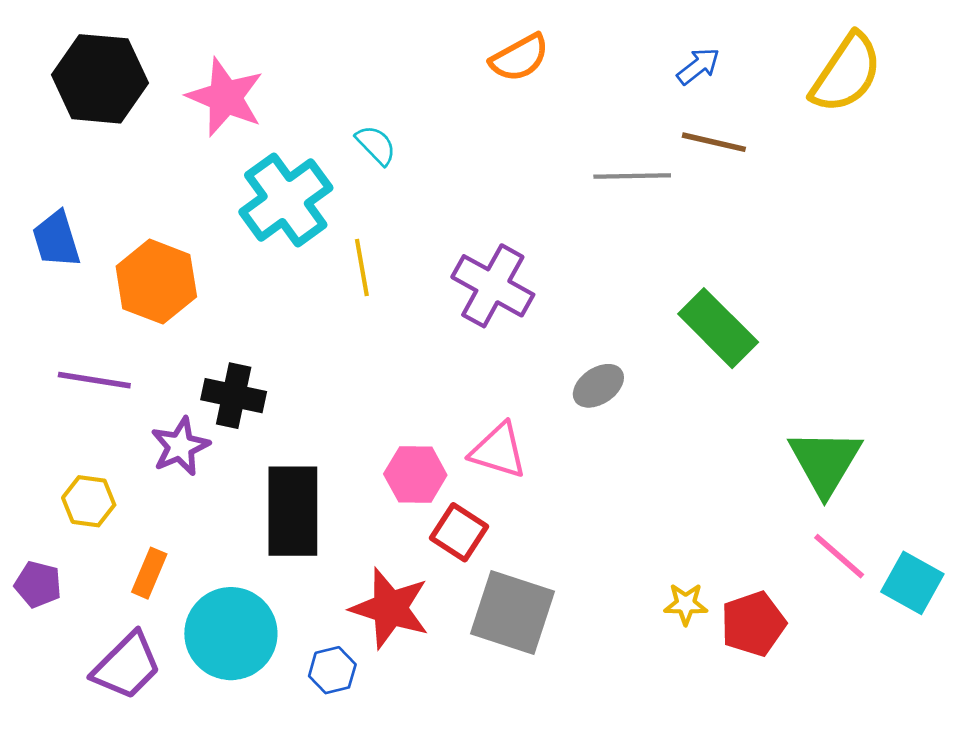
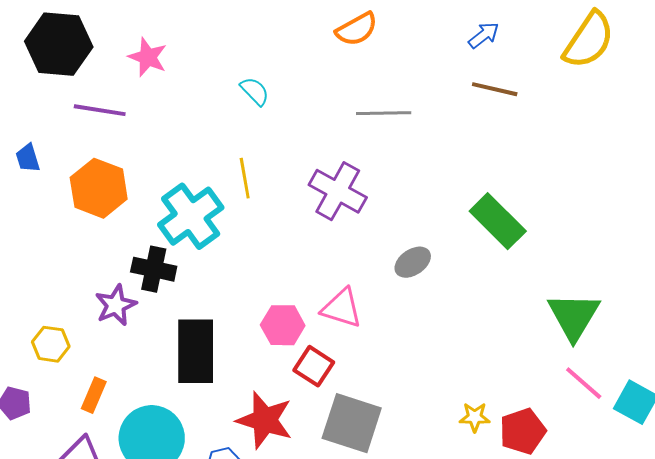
pink star: (225, 97) -> (148, 57), size x0.7
gray line: (632, 176) -> (384, 113), moved
cyan cross: (286, 200) -> (191, 216), moved
blue trapezoid: (56, 239) -> (28, 158), size x0.7
purple line: (94, 380) -> (100, 110), moved

